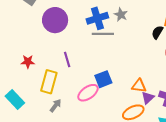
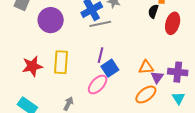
purple line: (67, 59) -> (100, 55), moved, turned 42
red star: (28, 62) -> (32, 66), size x1.5
yellow rectangle: (49, 82) -> (61, 62), moved

